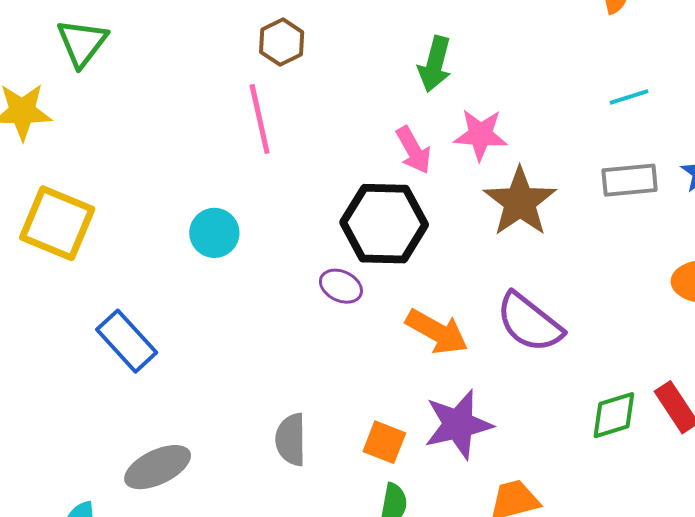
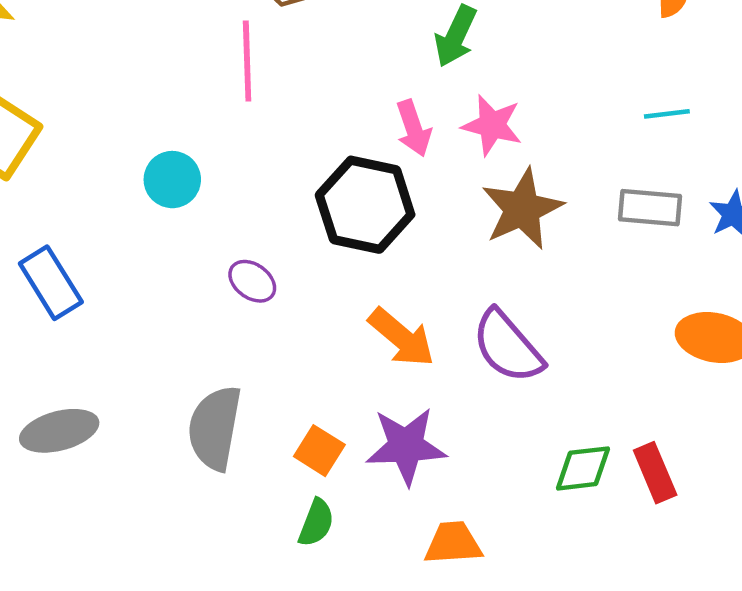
purple ellipse: (341, 286) -> (252, 281), moved
gray semicircle: (291, 440) -> (215, 428), size x1.4

